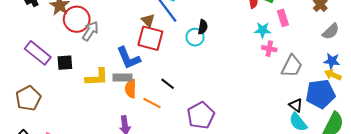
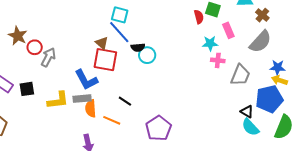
red circle: (77, 19) -> (35, 47), size x0.6
black semicircle: (203, 27) -> (138, 47), moved, turned 80
gray semicircle: (331, 31) -> (260, 42), moved, size x1.4

